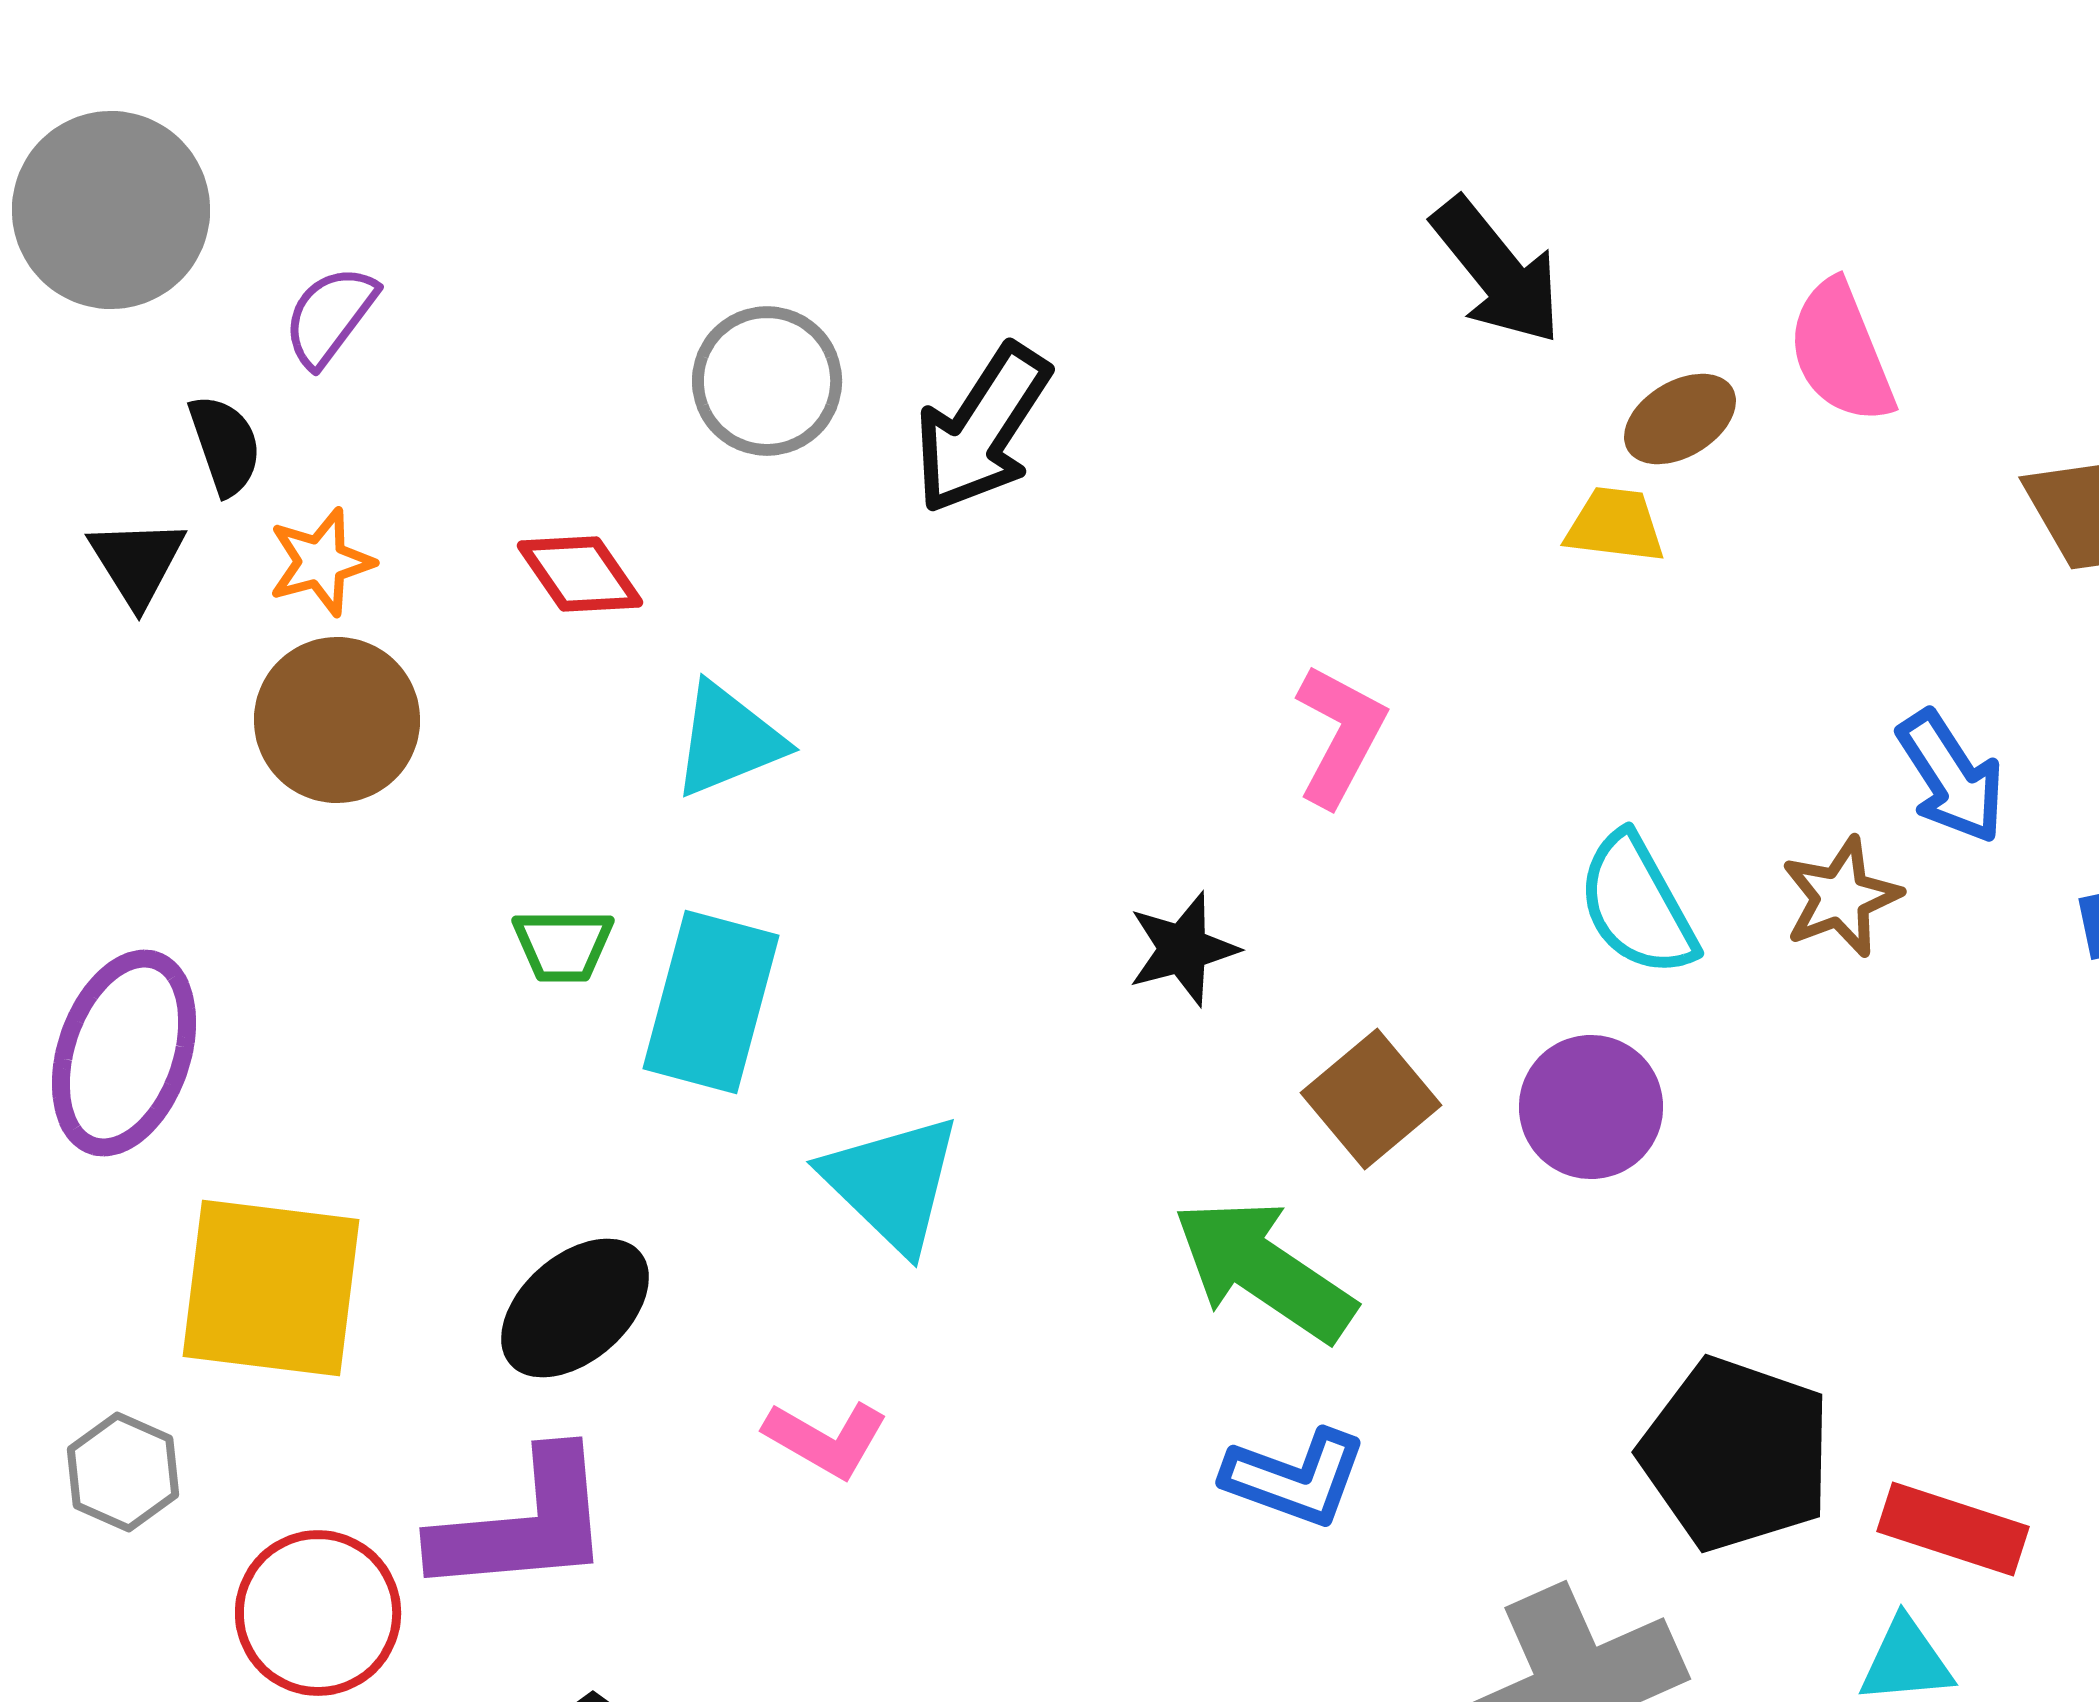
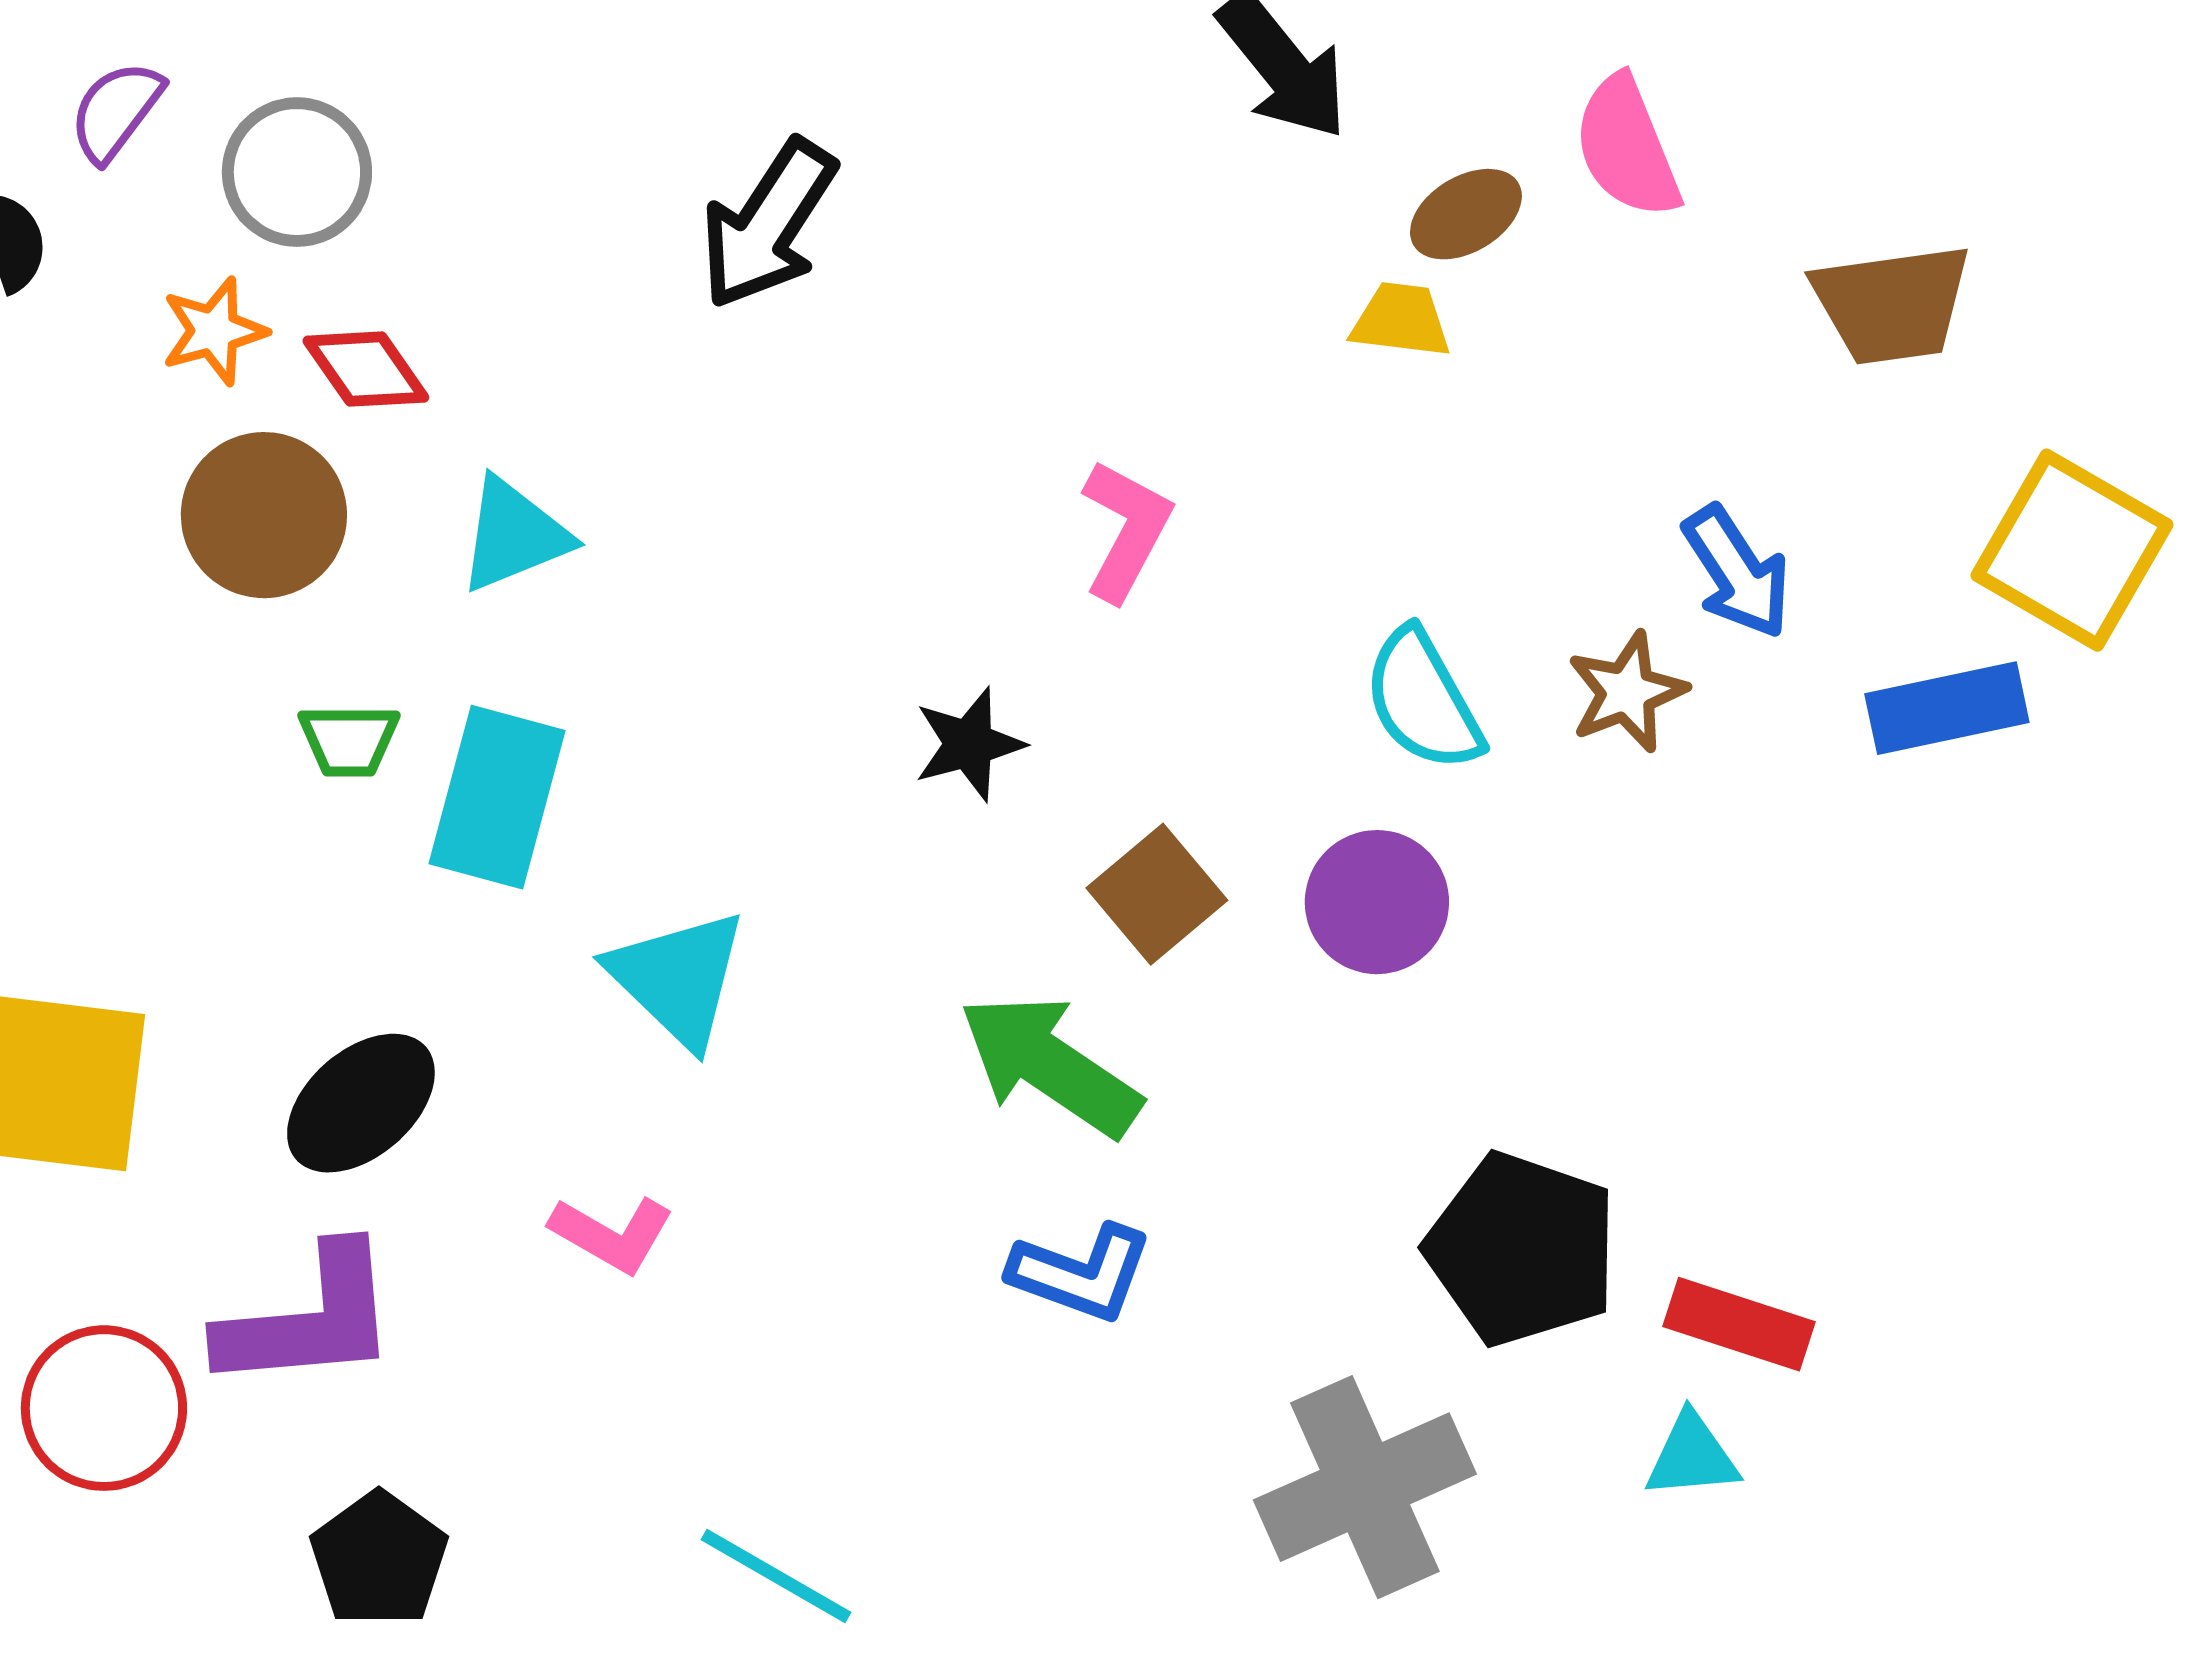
gray circle: (767, 381) -> (297, 172), moved
orange star: (321, 562) -> (214, 331), moved
brown circle: (337, 720) -> (264, 515), moved

